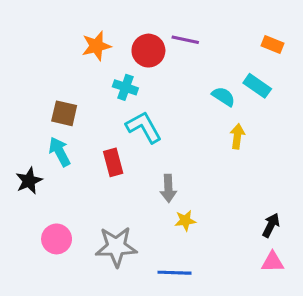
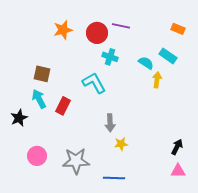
cyan cross: (125, 87) -> (110, 57), moved
yellow arrow: (237, 136) -> (157, 80), moved
red rectangle: (113, 162) -> (63, 106), moved, turned 42

